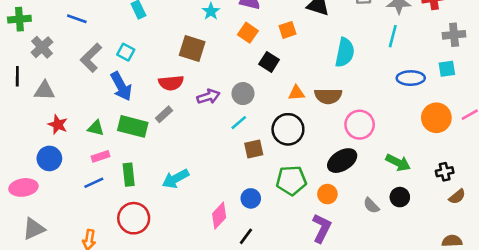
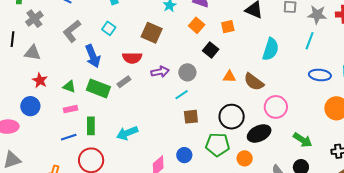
cyan square: (126, 52) -> (109, 28), moved
brown semicircle: (328, 96) -> (254, 82), turned 30
black circle: (288, 129) -> (232, 117), moved
blue line: (94, 183) -> (69, 137), moved

